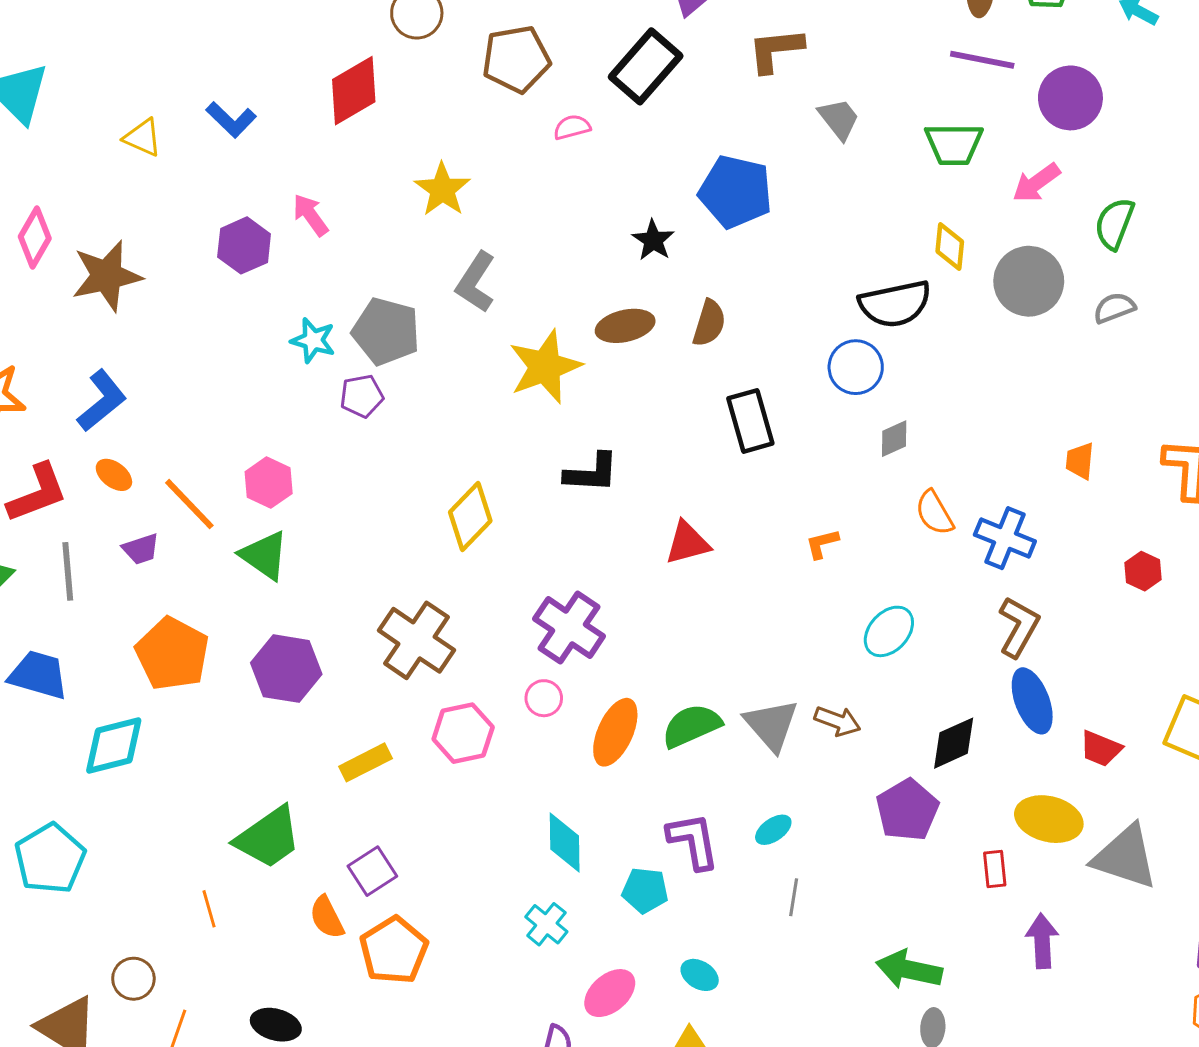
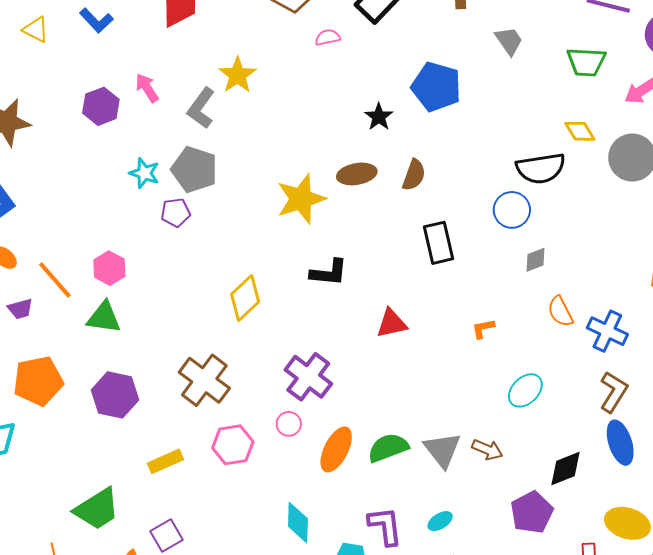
yellow diamond: (950, 246) -> (580, 131), turned -40
gray L-shape: (476, 282) -> (201, 108), moved
green triangle: (264, 555) -> (104, 317), turned -30
orange pentagon: (172, 654) -> (38, 381), turned 30

